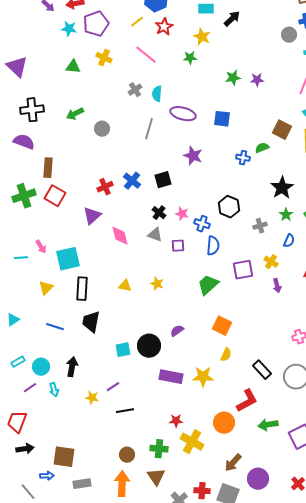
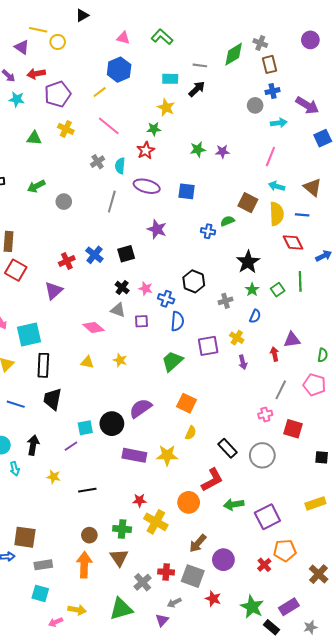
red star: (164, 27) -> (146, 150), moved
cyan star: (69, 29) -> (17, 99), moved
pink diamond: (120, 236) -> (93, 327), moved, turned -35
purple semicircle: (177, 331) -> (141, 408), size x1.6
purple line: (113, 387) -> (71, 446), moved

